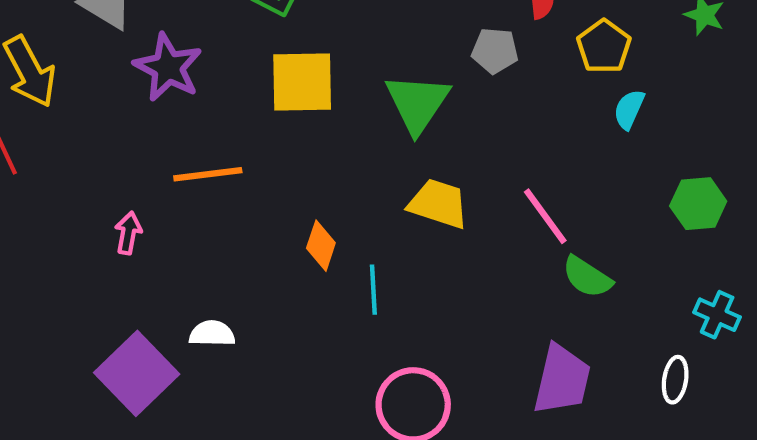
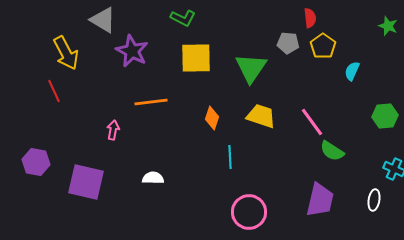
yellow pentagon: (604, 46) -> (323, 46), moved
orange diamond: (321, 246) -> (212, 118), moved
purple square: (137, 373) -> (86, 182), moved, turned -33

